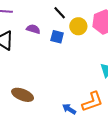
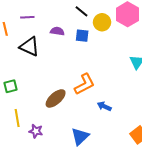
brown ellipse: (23, 95) -> (56, 98), turned -55
orange L-shape: (92, 102) -> (84, 84), moved

